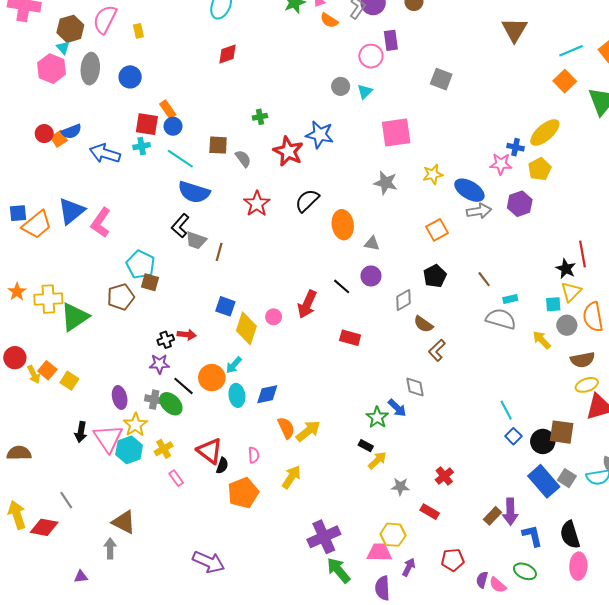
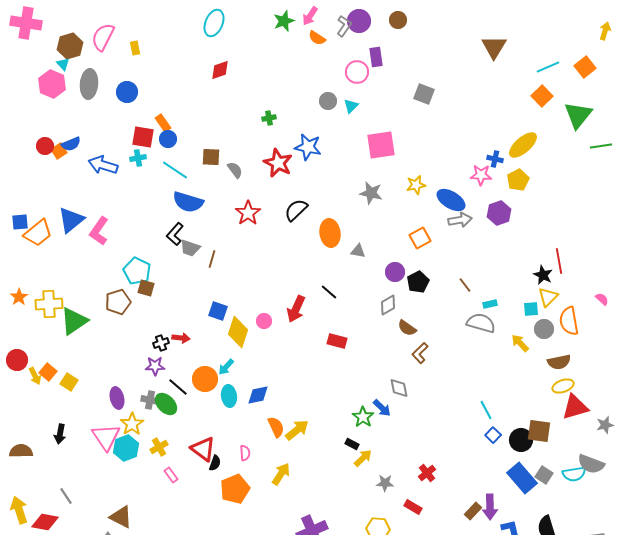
green cross: (260, 117) -> (269, 118), moved
purple circle: (371, 276) -> (395, 272), moved
black arrow: (81, 432) -> (60, 434), moved

